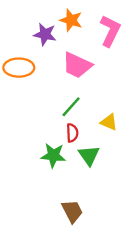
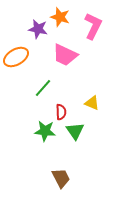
orange ellipse: (19, 68) -> (16, 57), turned -30
green line: (71, 107) -> (43, 88), moved

